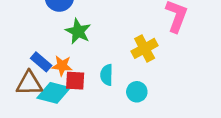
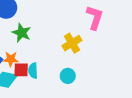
cyan semicircle: (107, 75) -> (33, 71), moved

